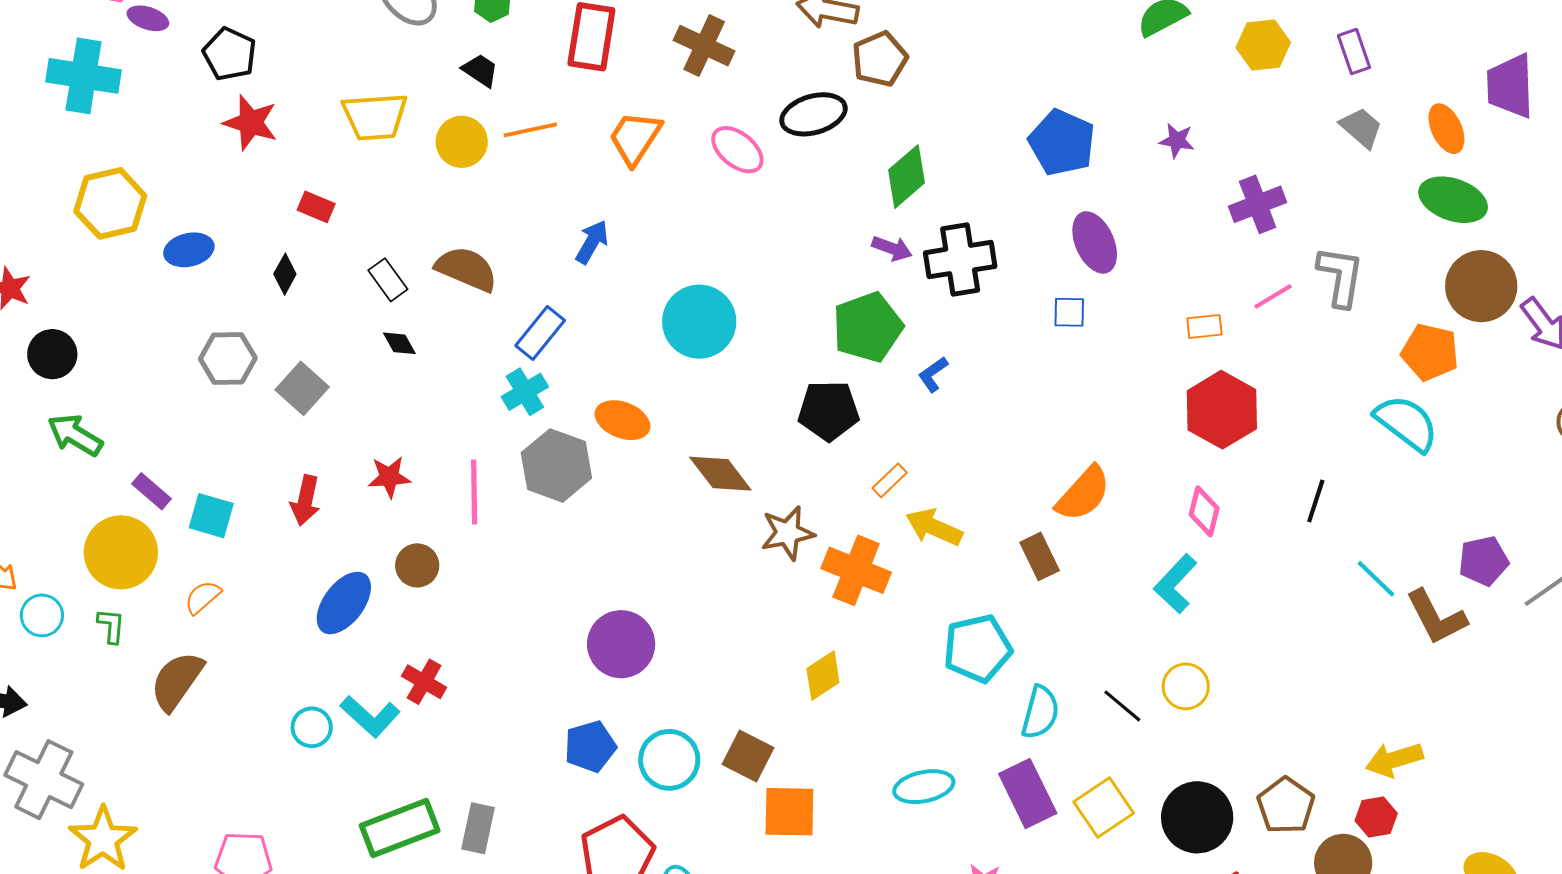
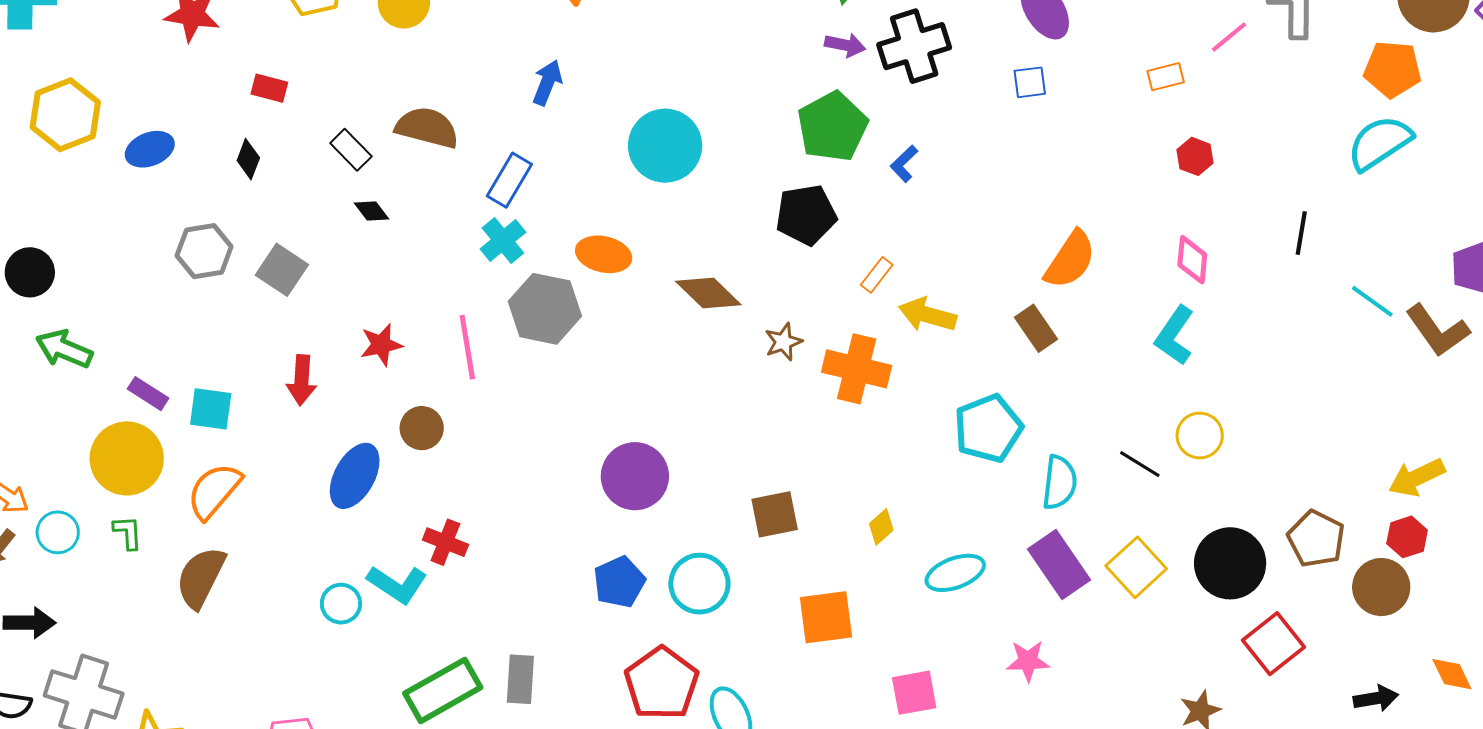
red hexagon: (1222, 410) -> (1195, 156), size x0.5
cyan semicircle: (1406, 423) -> (1380, 143), turned -62
brown star: (788, 533) -> (783, 342), size x0.7
orange semicircle: (203, 597) -> (214, 491), size x1.6
yellow diamond: (823, 675) -> (881, 527), moved, size x0.7
brown square: (748, 756) -> (775, 514), moved, turned -30

